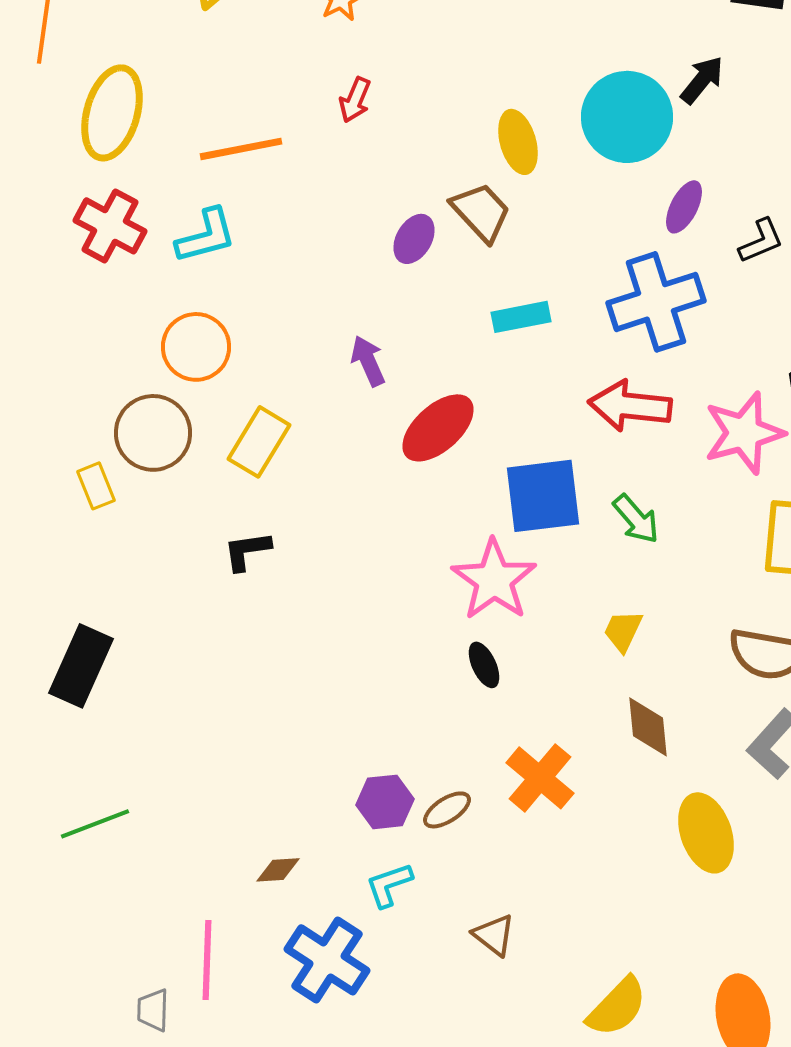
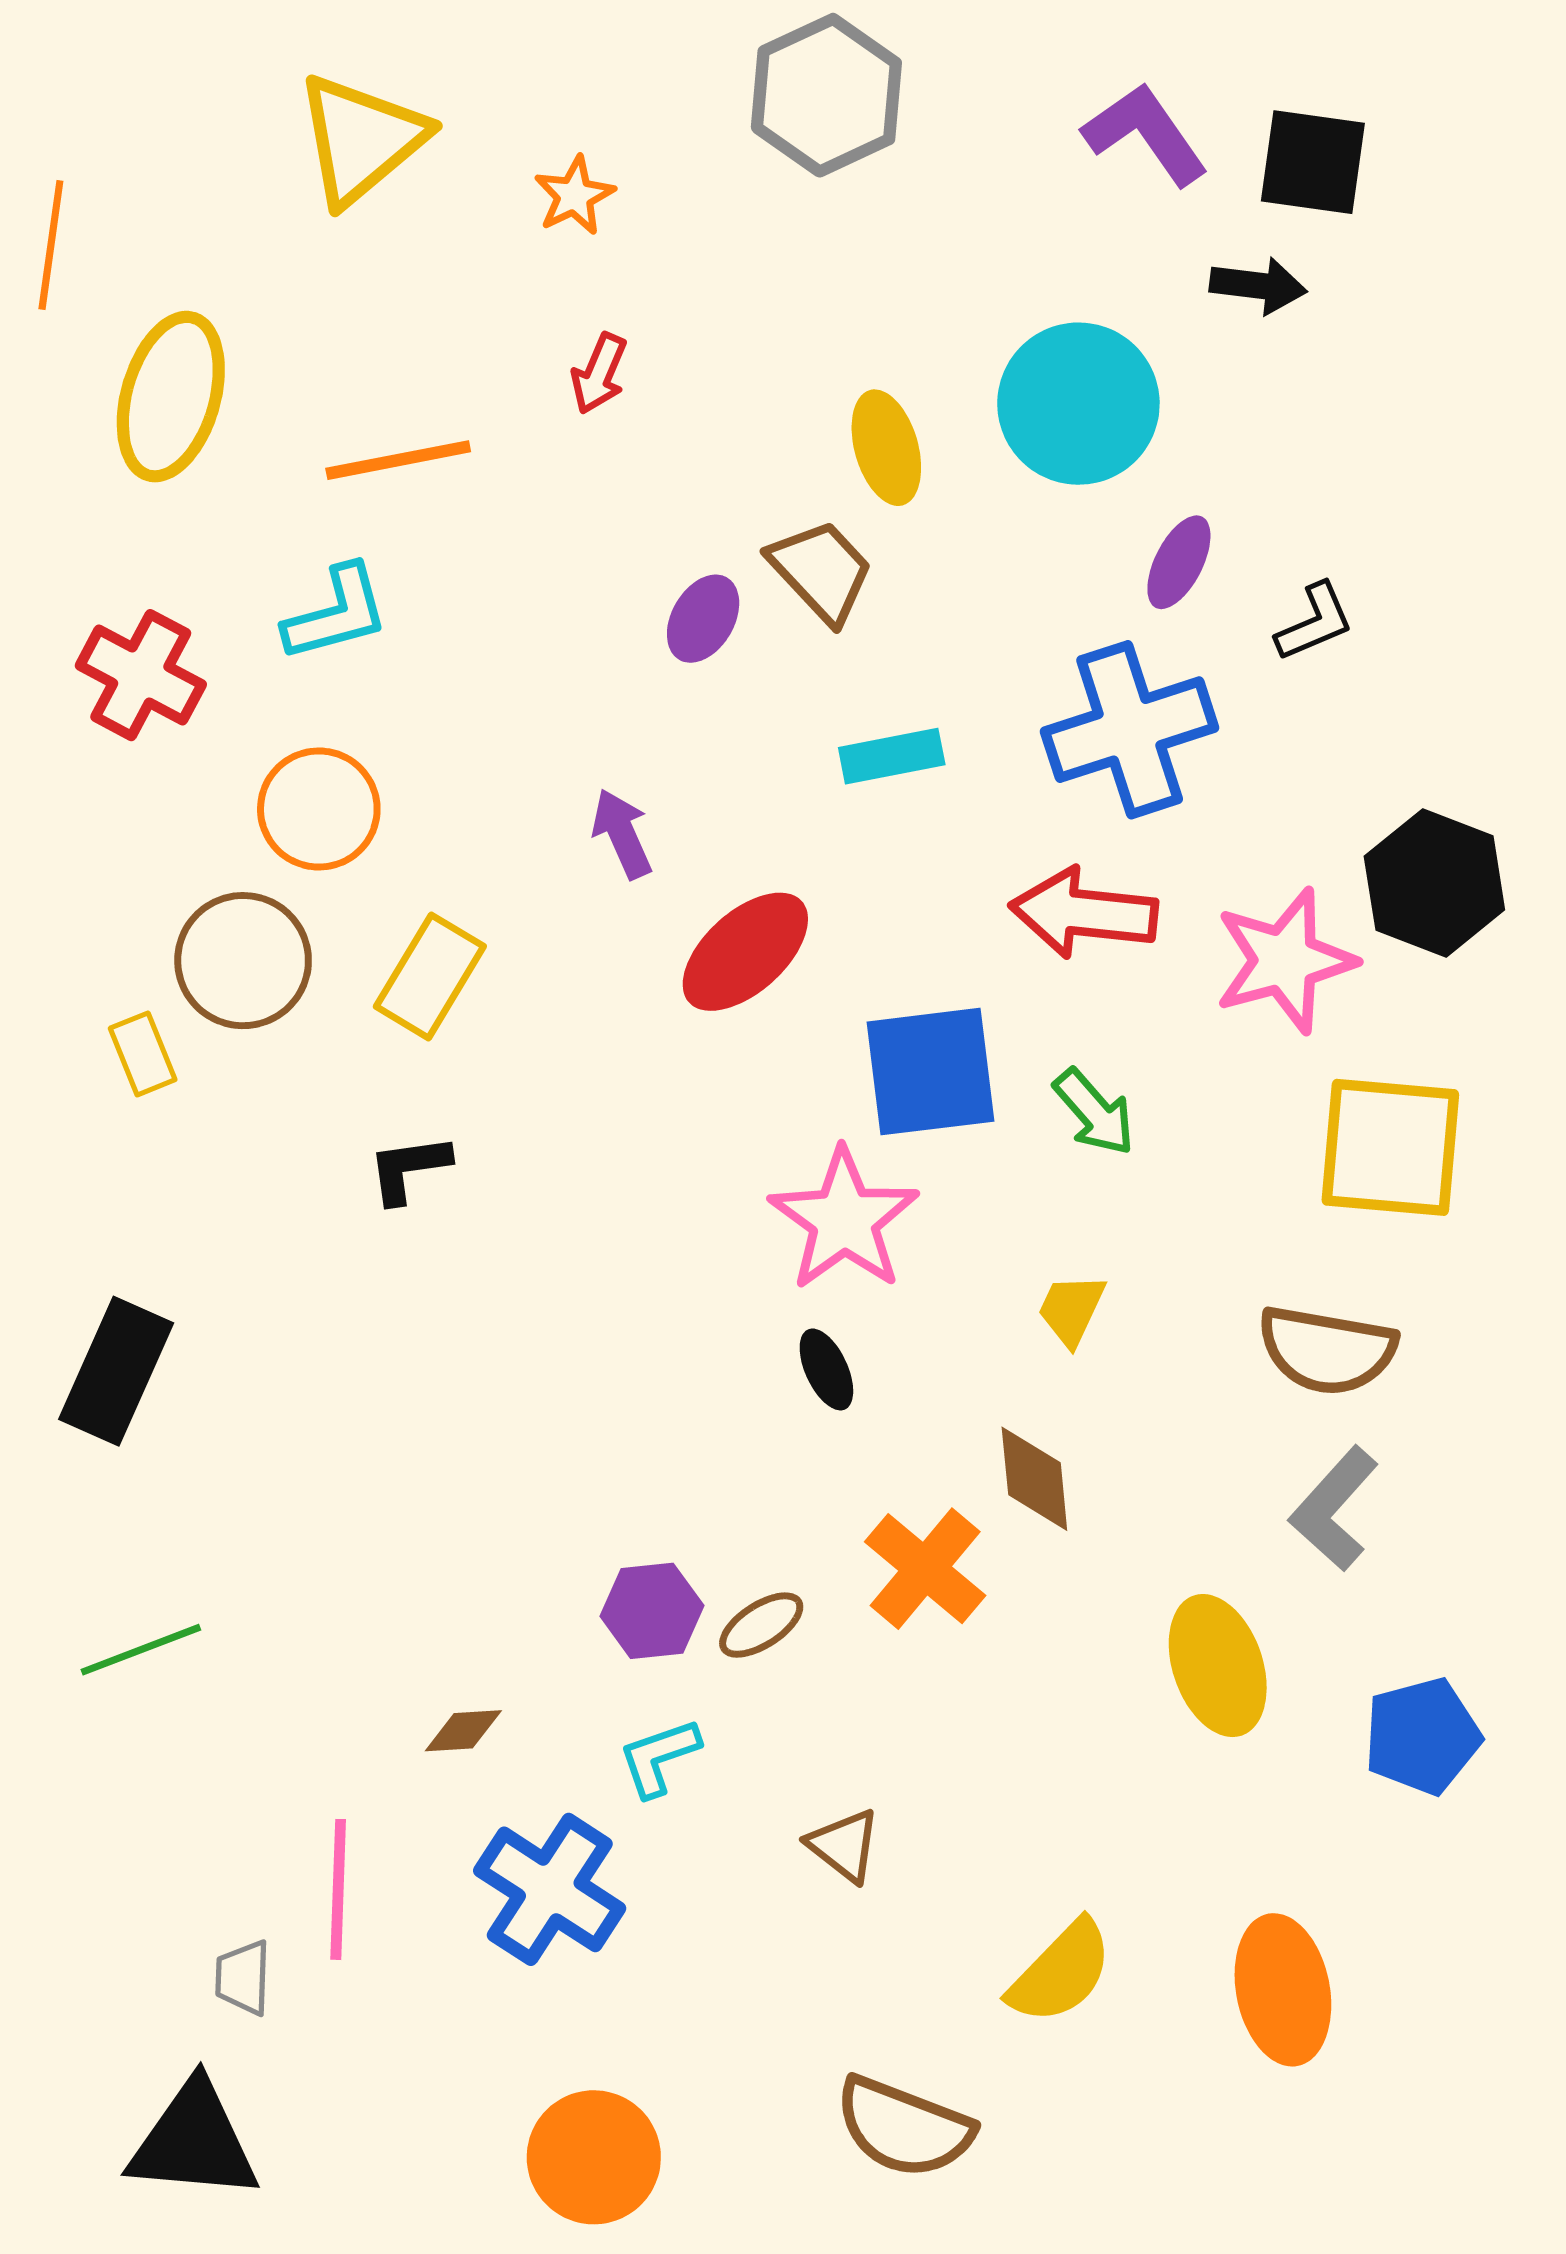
black arrow: (702, 80) -> (1258, 286), moved, turned 58
red cross: (110, 226) -> (141, 675), moved
brown diamond: (648, 727) -> (1034, 1479), moved

